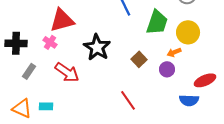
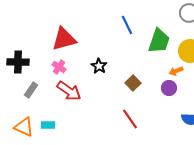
pink cross: (50, 42) -> (59, 67), moved
black star: (97, 47) -> (99, 66), size x0.6
brown square: (139, 59) -> (133, 83), moved

